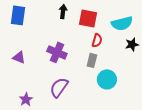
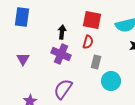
black arrow: (63, 11) -> (62, 32), moved
red semicircle: (97, 40) -> (88, 42), moved
purple triangle: (19, 57) -> (23, 59), turned 40

